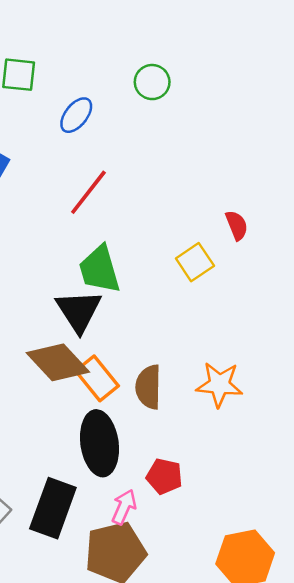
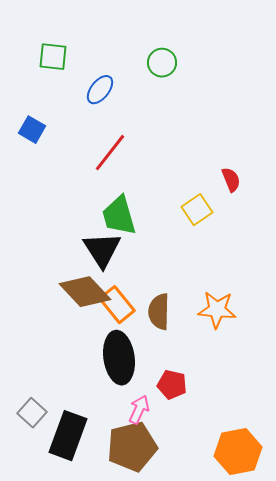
black rectangle: (53, 508) -> (68, 436), moved

